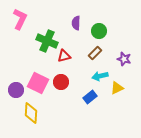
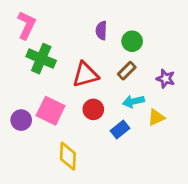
green cross: (47, 41) -> (41, 59), moved
red triangle: (64, 56) -> (85, 75), size x1.5
red circle: (61, 82) -> (93, 109), moved
yellow diamond: (31, 113) -> (68, 156), moved

